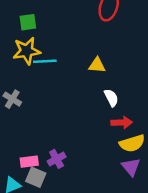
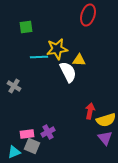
yellow star: (27, 51) -> (57, 49), moved
white semicircle: (111, 98) -> (68, 72), moved, size x1.5
red arrow: (122, 123) -> (90, 111), moved, turned -77

